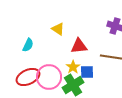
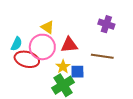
red ellipse: (28, 77) -> (27, 59), moved, turned 40
pink circle: (49, 77) -> (42, 47), moved

